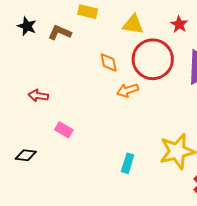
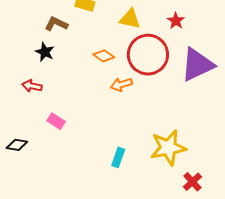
black star: (27, 26) -> (45, 52), moved
orange diamond: (109, 63) -> (104, 56), turned -45

